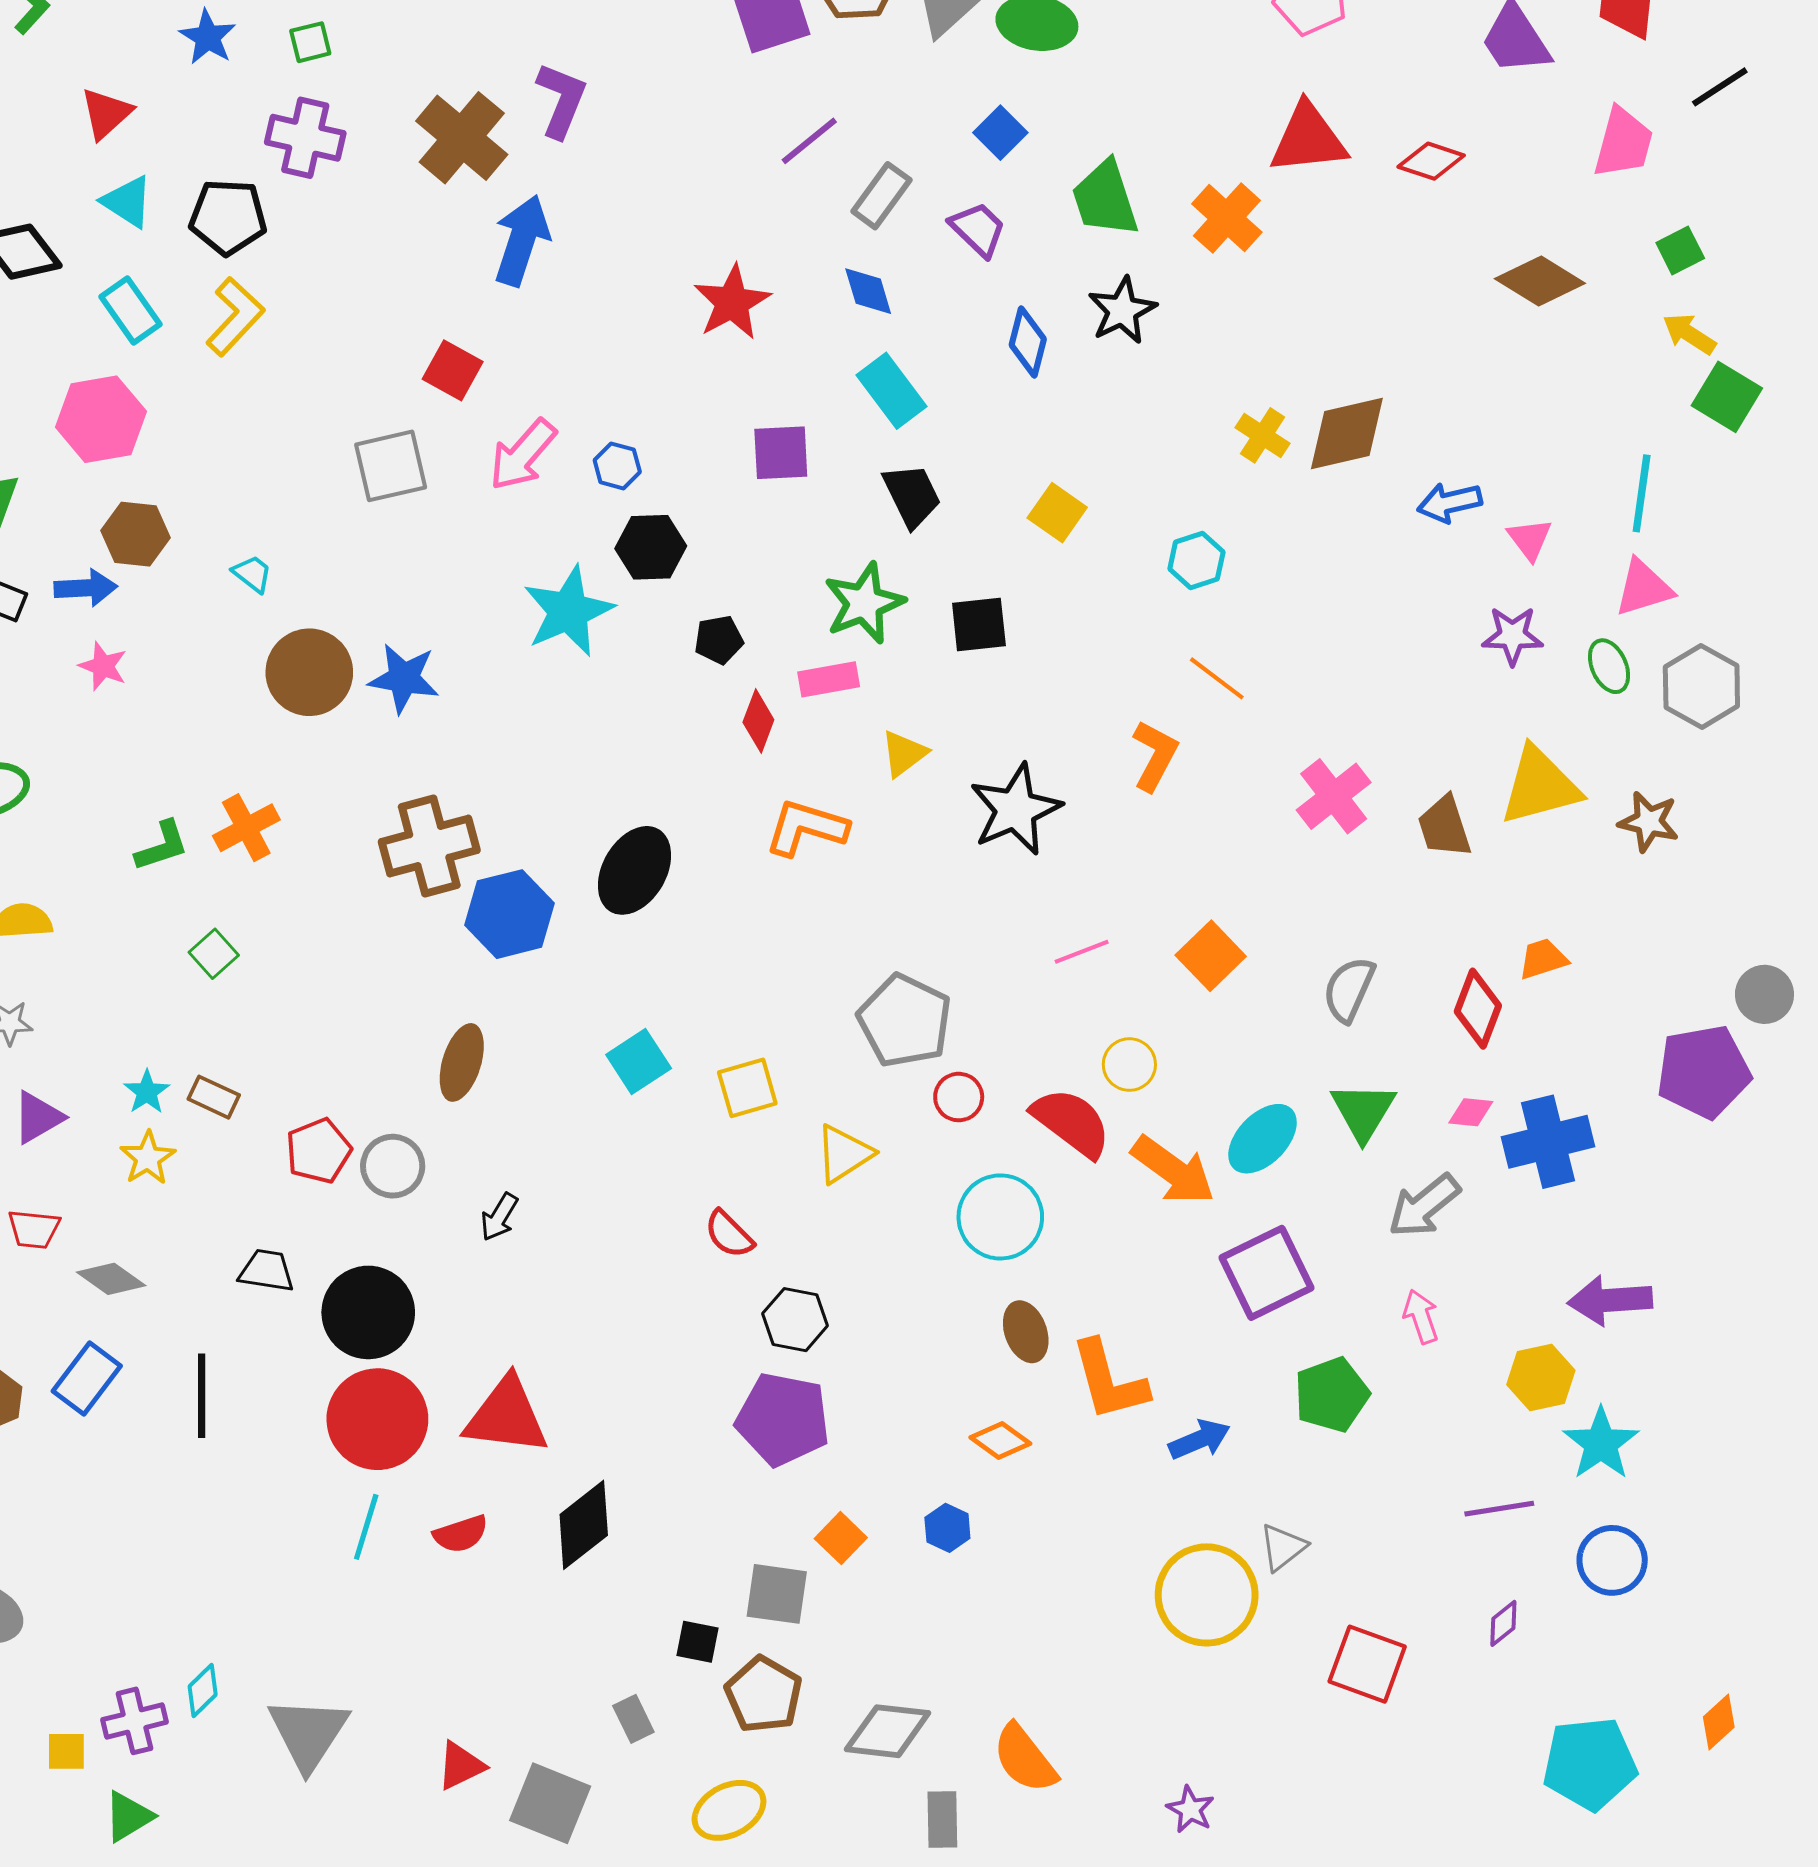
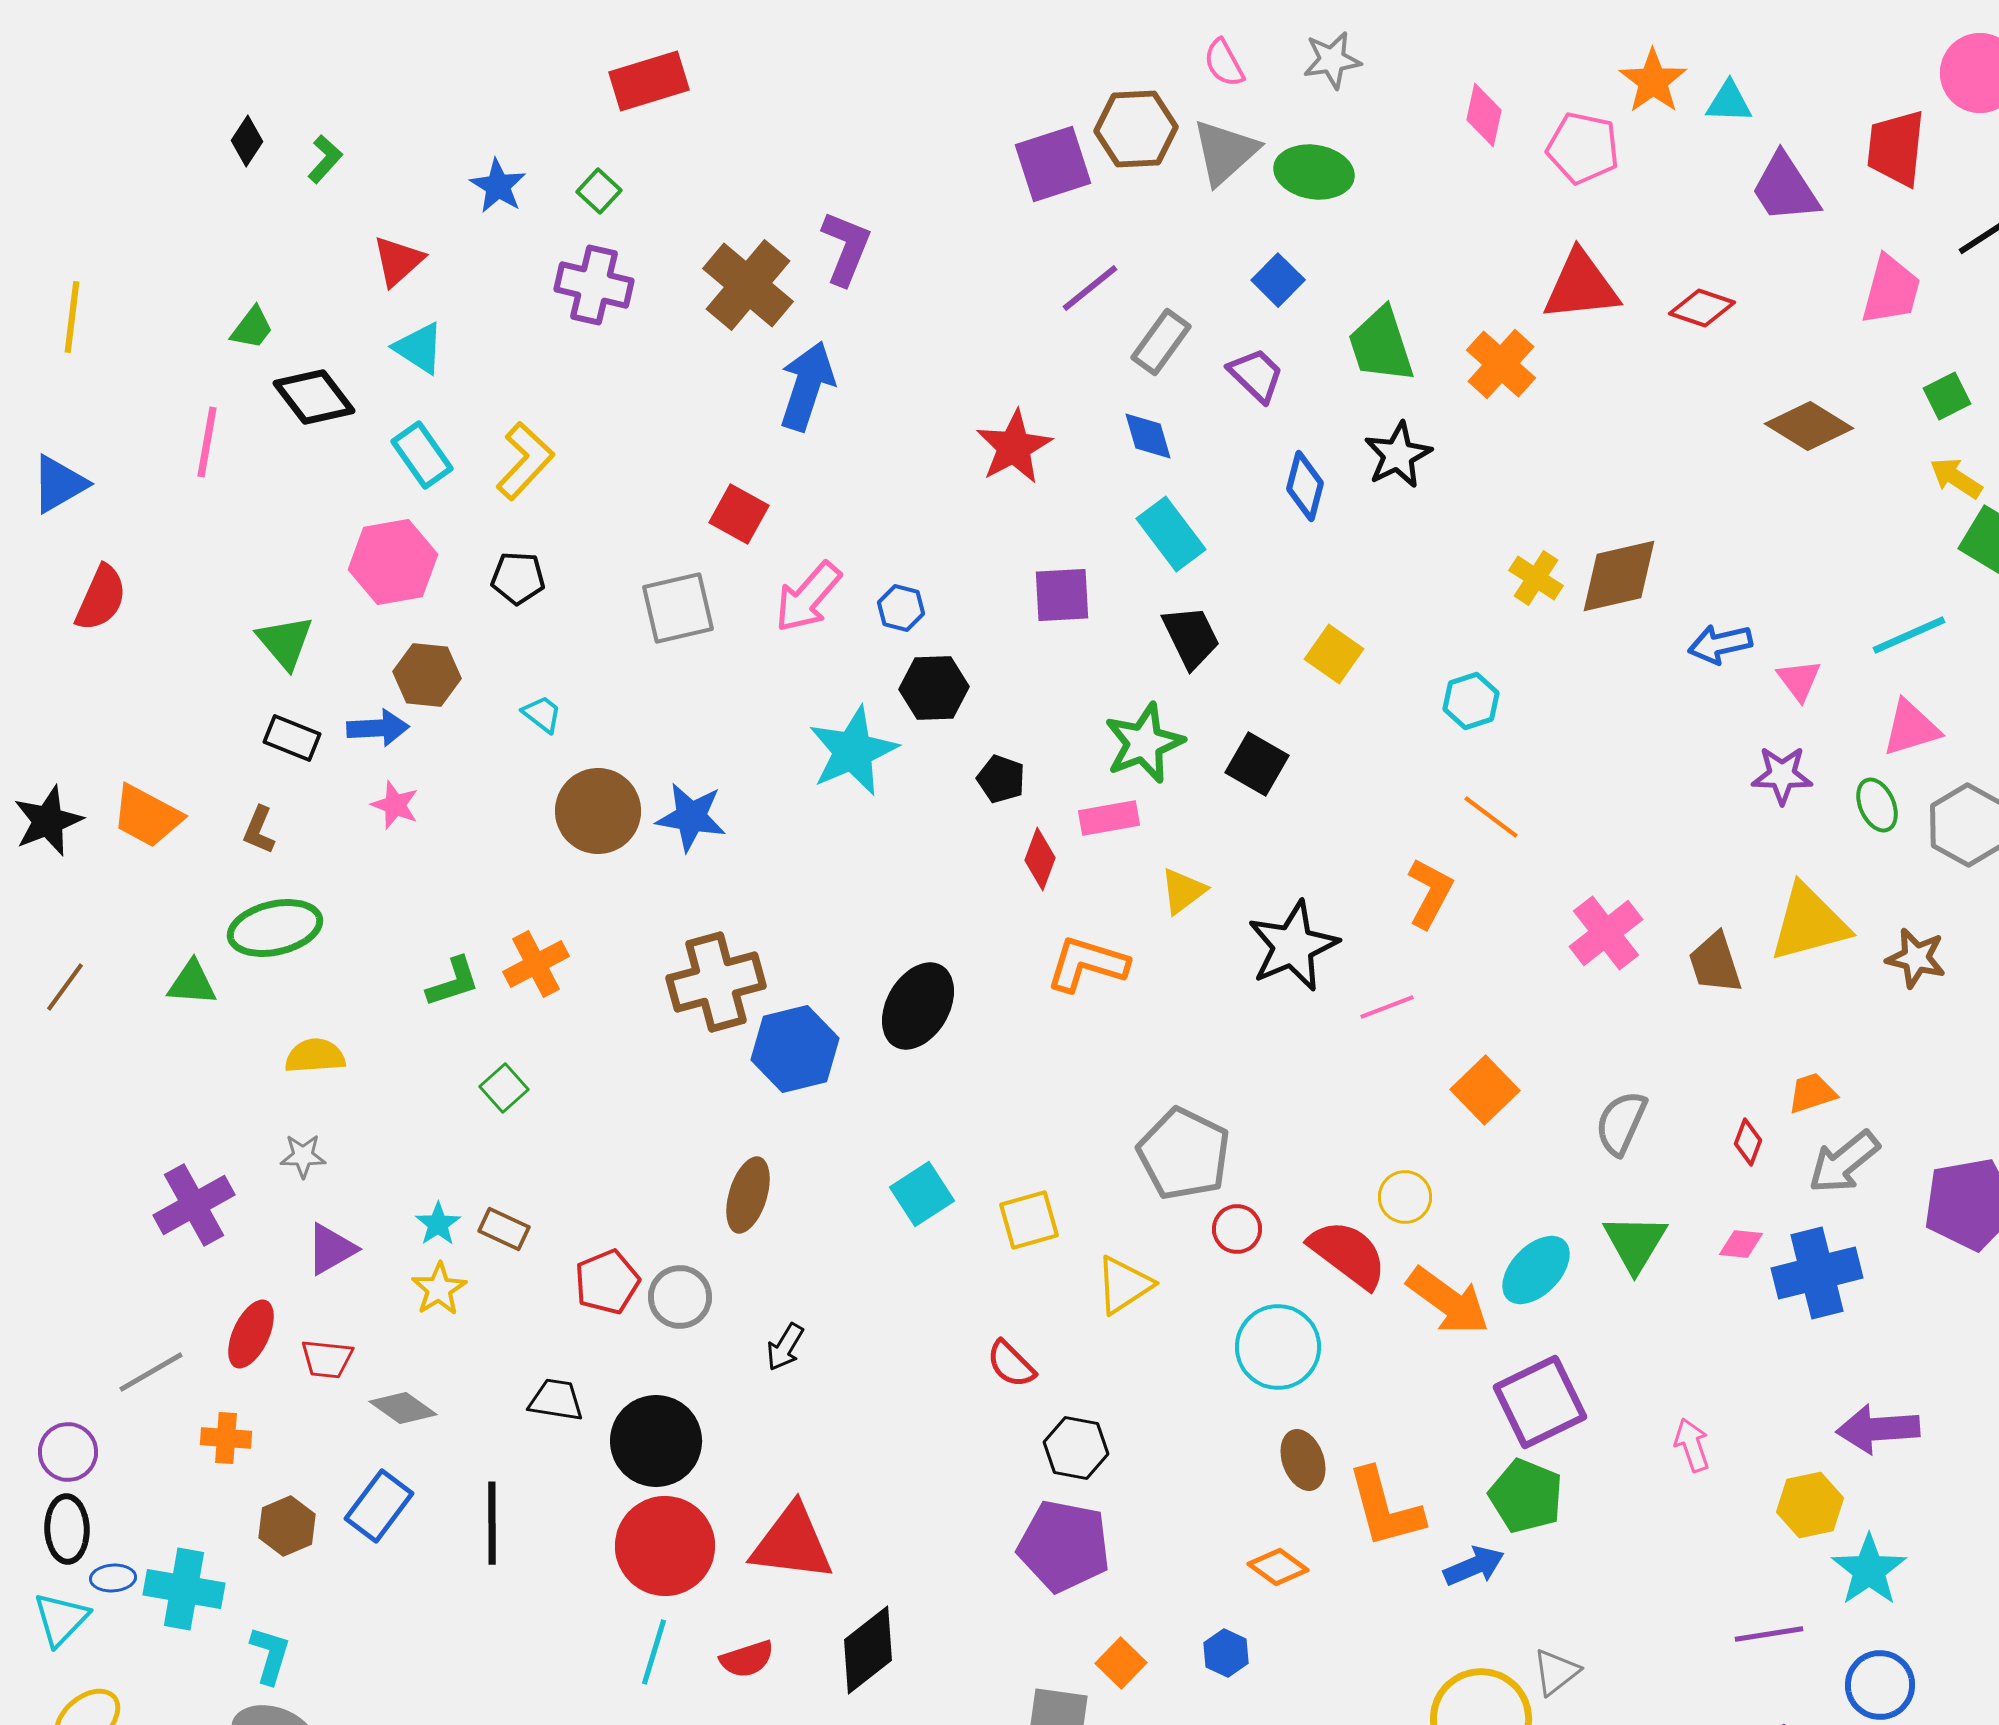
green square: (310, 42) -> (599, 191), turned -33
black pentagon: (228, 217) -> (518, 578), moved, size x0.7
cyan line: (1642, 493) -> (1909, 635), turned 58
black square: (979, 624) -> (1257, 764), turned 36
black pentagon: (719, 640) -> (1001, 779), turned 30
pink line: (1082, 952) -> (1387, 1007), moved
red diamond: (1478, 1009) -> (1748, 1142), size x0.6
gray arrow: (1424, 1206) -> (1844, 1162), moved
green pentagon: (1332, 1395) -> (1526, 1496), moved, turned -30

